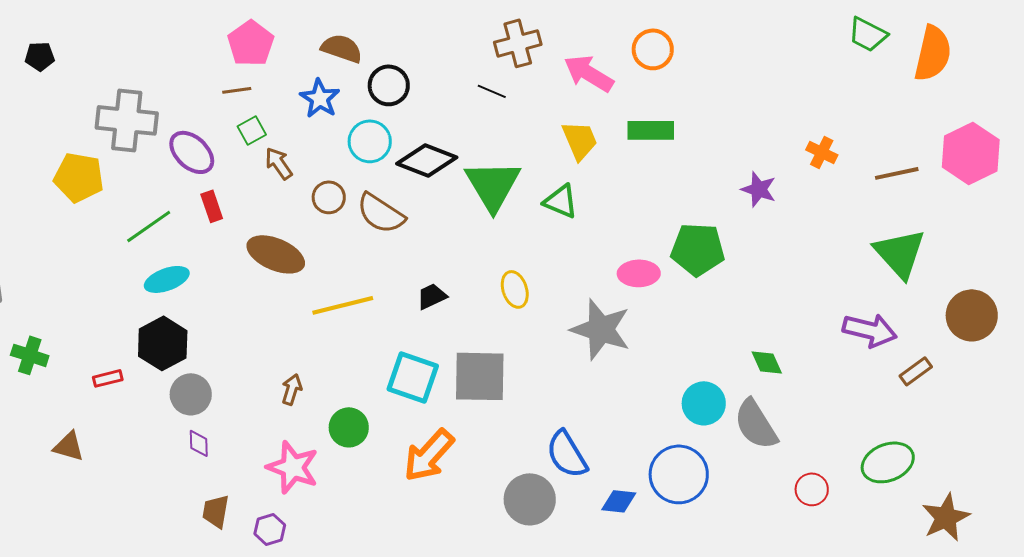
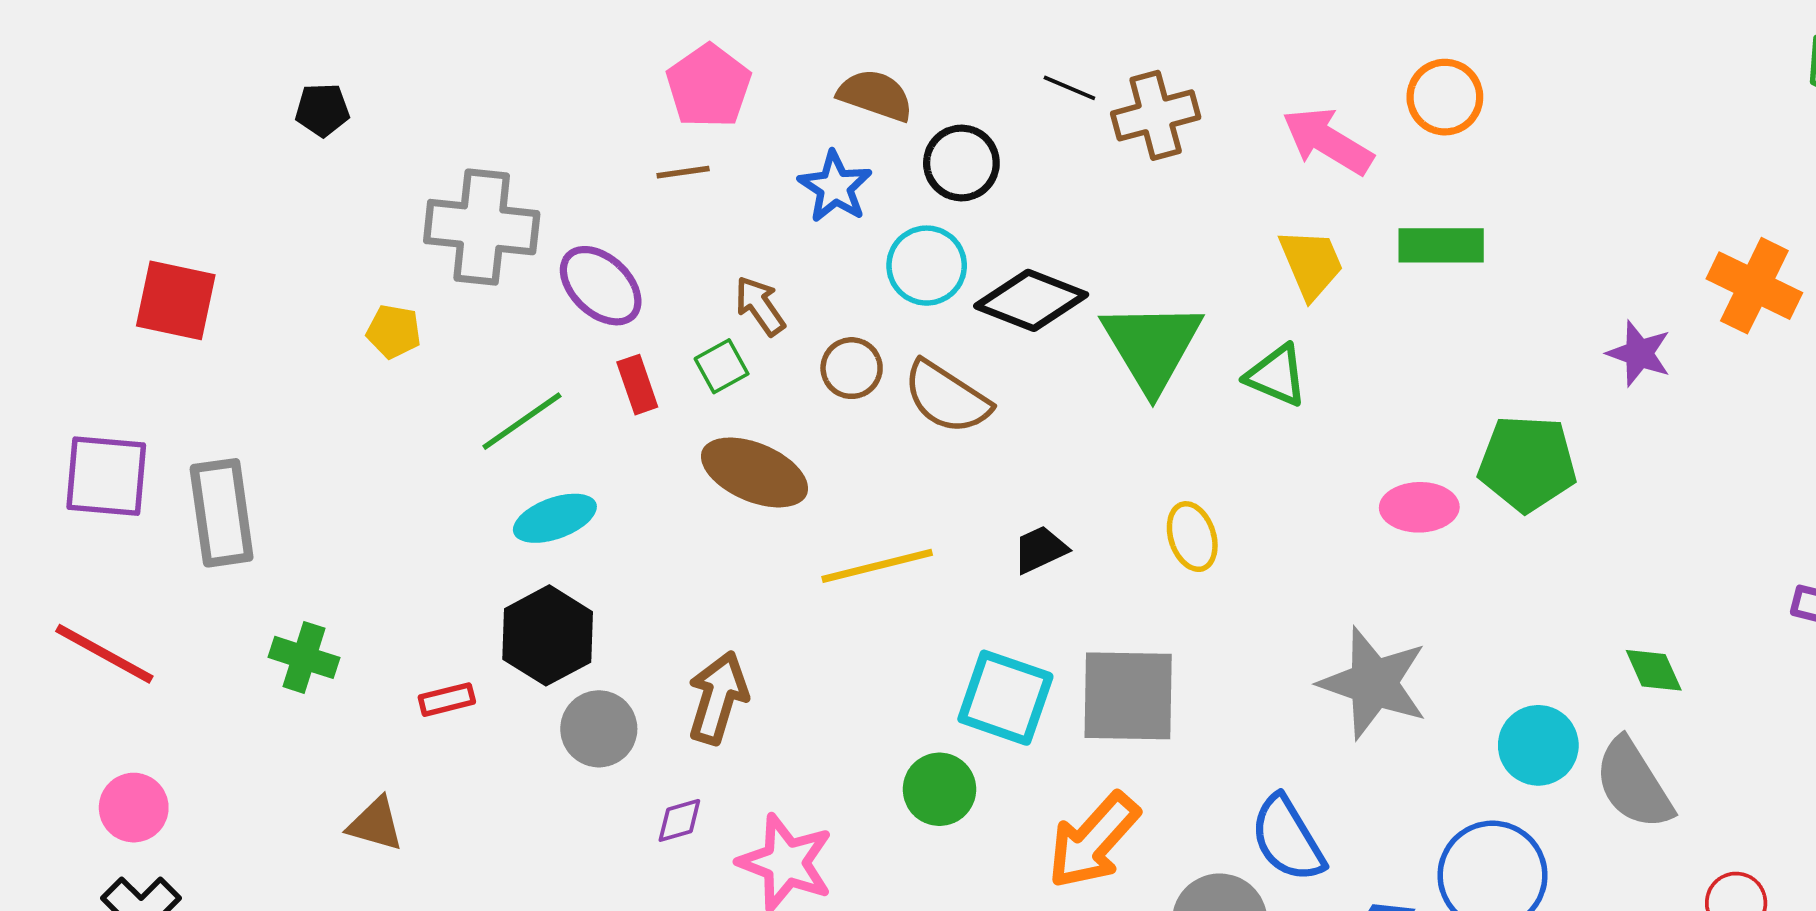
brown cross: (518, 43) -> (1156, 115), moved
black line: (492, 91) -> (1069, 88), moved
green square: (252, 130) -> (722, 366), moved
orange cross: (822, 152) -> (1754, 286), size x1.6
yellow pentagon: (79, 177) -> (394, 331), size x0.6
gray star: (601, 329) -> (1373, 683), moved
brown arrow: (292, 389) -> (718, 698), moved, size x1.6
green circle: (349, 427) -> (939, 789), moved
purple diamond: (199, 443) -> (679, 820), moved, turned 76
orange arrow: (429, 455) -> (1093, 841), moved

